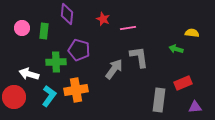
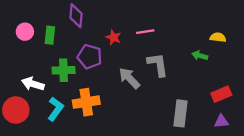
red star: (103, 19) -> (113, 37), moved
gray arrow: (114, 69) -> (129, 78), turned -80
red rectangle: (183, 83) -> (221, 94), moved

